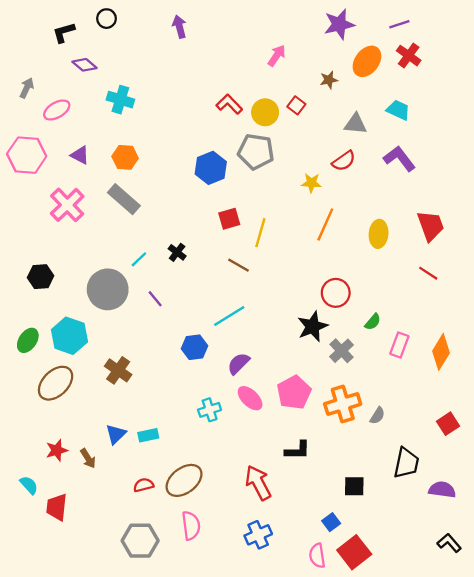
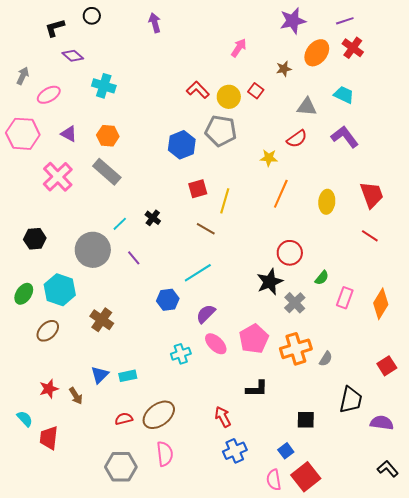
brown ellipse: (56, 383) -> (48, 331), size x0.7
red arrow: (258, 483) -> (223, 417), size x0.7
blue cross: (258, 535) -> (235, 451), moved

